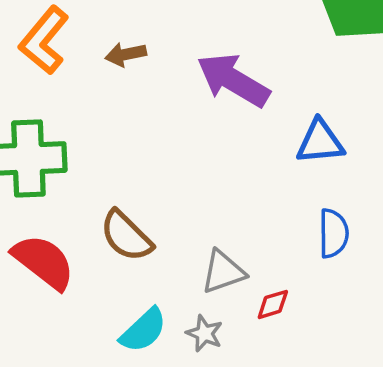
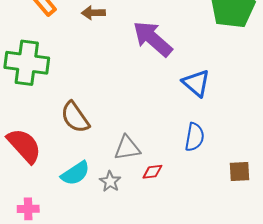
blue triangle: (320, 142) -> (196, 83), turned 36
red semicircle: (43, 262) -> (24, 146), moved

